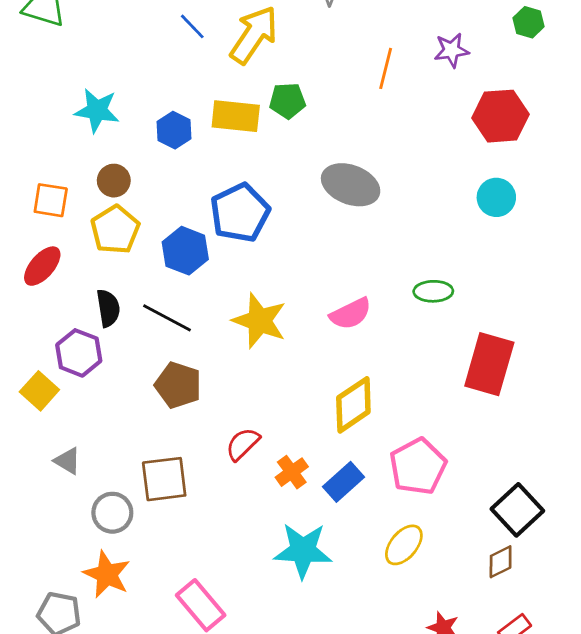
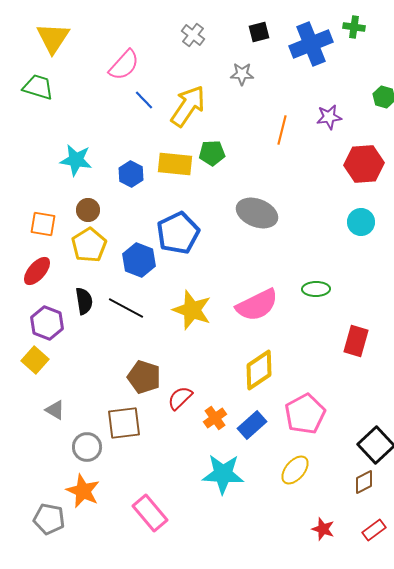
pink semicircle: (351, 314) -> (257, 305), size x1.4
purple hexagon: (79, 353) -> (47, 323), moved
red rectangle: (489, 364) -> (356, 341), size x0.7
brown pentagon: (178, 385) -> (144, 377), moved

